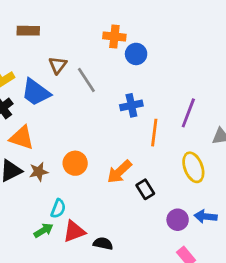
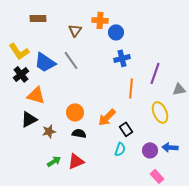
brown triangle: (58, 65) -> (75, 30), moved
gray line: (86, 80) -> (71, 60), moved
blue cross: (131, 105) -> (122, 58), moved
brown star: (39, 172) -> (49, 131), moved
cyan semicircle: (58, 209) -> (120, 149), moved
black semicircle: (103, 244) -> (79, 133), moved

